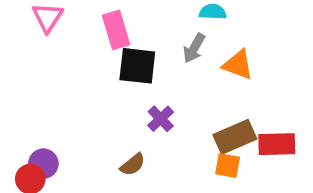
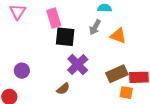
purple cross: (161, 119) -> (78, 65), size x1.5
purple circle: (43, 164) -> (22, 71), moved
orange square: (228, 166) -> (126, 93), moved

